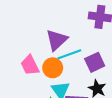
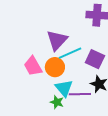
purple square: (95, 62) -> (95, 59), turned -36

